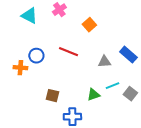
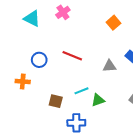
orange square: (89, 25) -> (113, 23), moved
orange cross: (20, 68) -> (23, 82), moved
cyan line: (112, 86) -> (82, 91), moved

